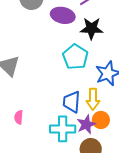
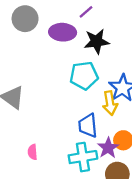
cyan pentagon: (75, 57) -> (84, 76), turned -30
yellow arrow: (93, 99) -> (110, 103), moved

